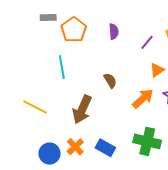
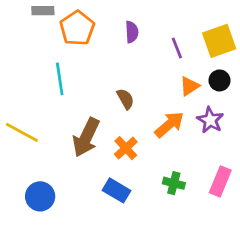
purple line: (147, 42) -> (177, 48), turned -63
green cross: (147, 141) -> (174, 183), size x0.6
orange cross: (75, 147) -> (126, 148), moved

